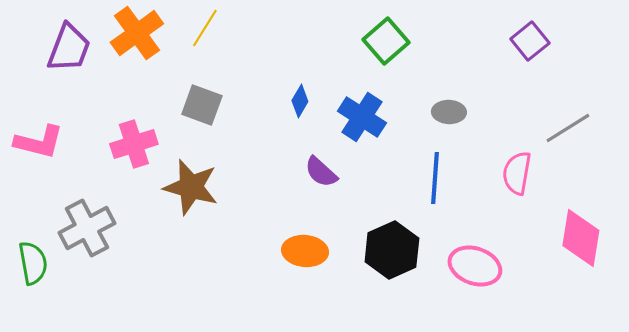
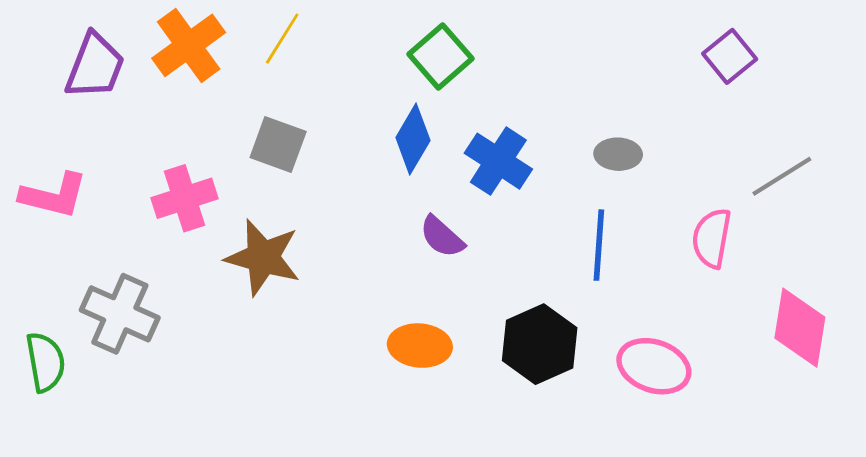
green square: (386, 41) -> (441, 56), moved
blue diamond: (300, 101) -> (413, 139), size x1.5
gray cross: (87, 228) -> (120, 314), turned -38

